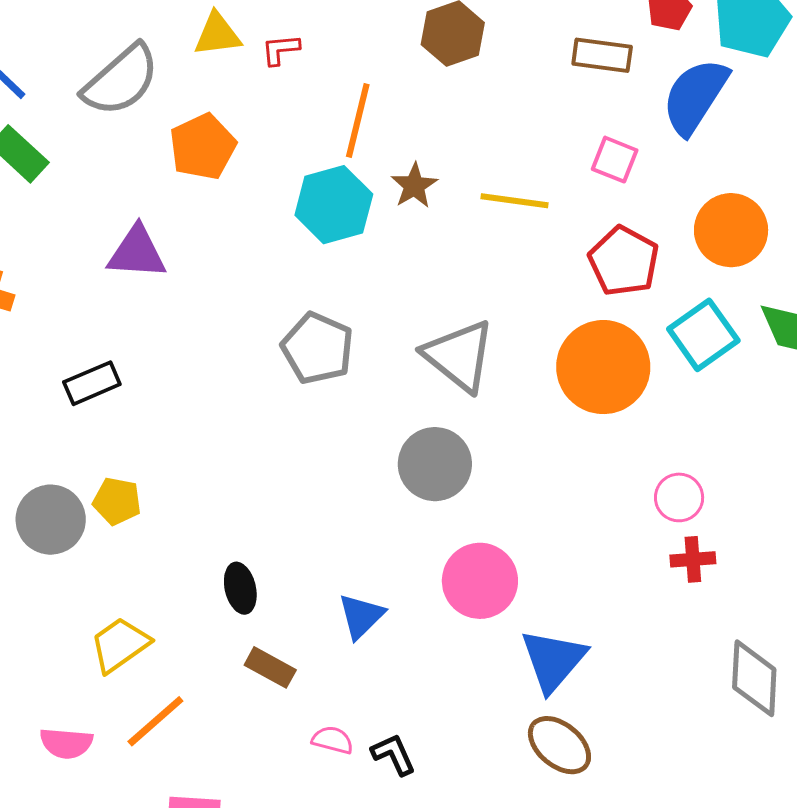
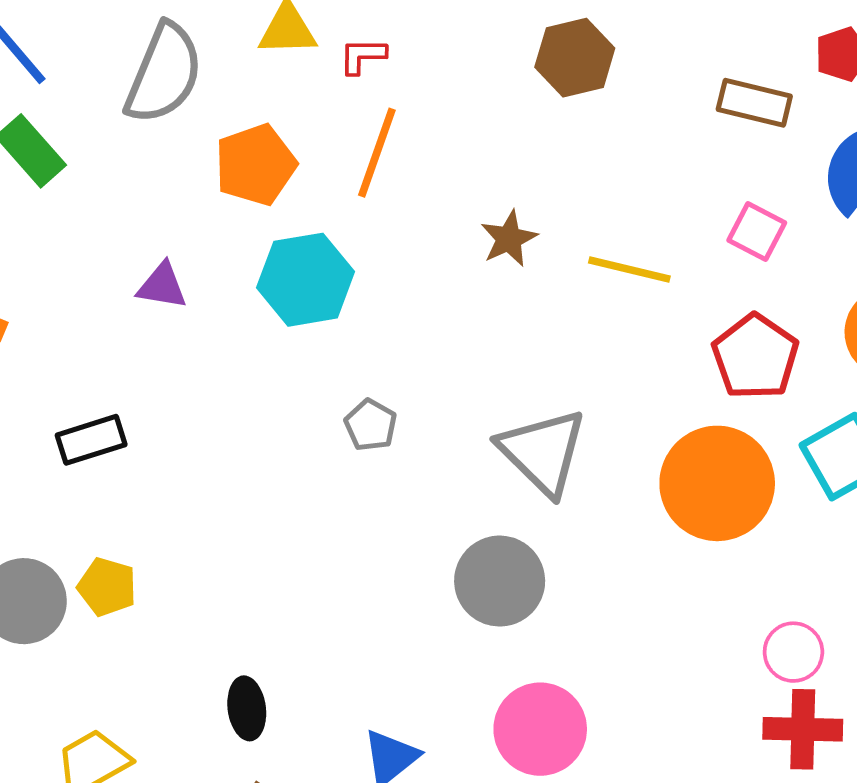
gray semicircle: (121, 80) -> (164, 74), turned -32
orange line: (358, 120) -> (377, 153), moved
cyan hexagon: (334, 205) -> (306, 280), moved
purple triangle: (137, 253) -> (162, 286), size x0.7
gray pentagon: (317, 348) -> (371, 425), size x0.6
red cross: (693, 559) -> (803, 729), size x1.4

